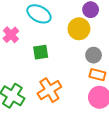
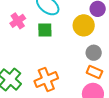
green square: (41, 52) -> (45, 30), moved

